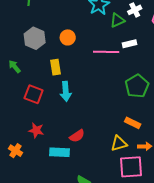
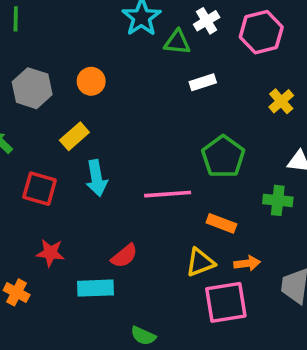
green triangle: (117, 20) -> (177, 42), turned 35
pink line: (106, 52) -> (168, 194), moved
yellow rectangle: (56, 67) -> (74, 136), turned 63

